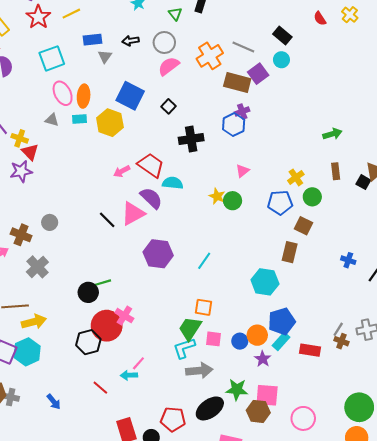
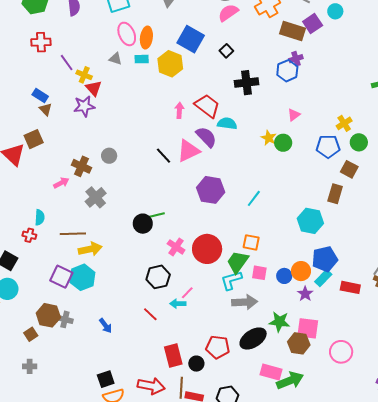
pink arrow: (122, 171) -> (179, 110), turned 119
red circle: (107, 326) -> (207, 249), moved
black hexagon: (88, 342) -> (158, 277), moved

